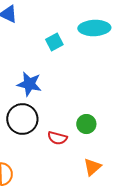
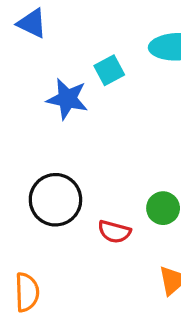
blue star: (29, 84) -> (67, 99), moved

